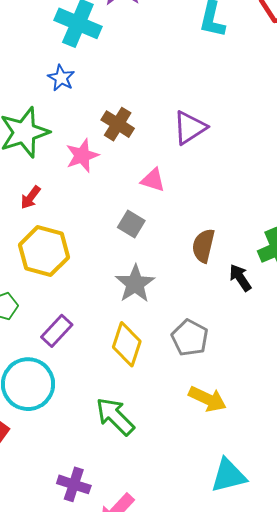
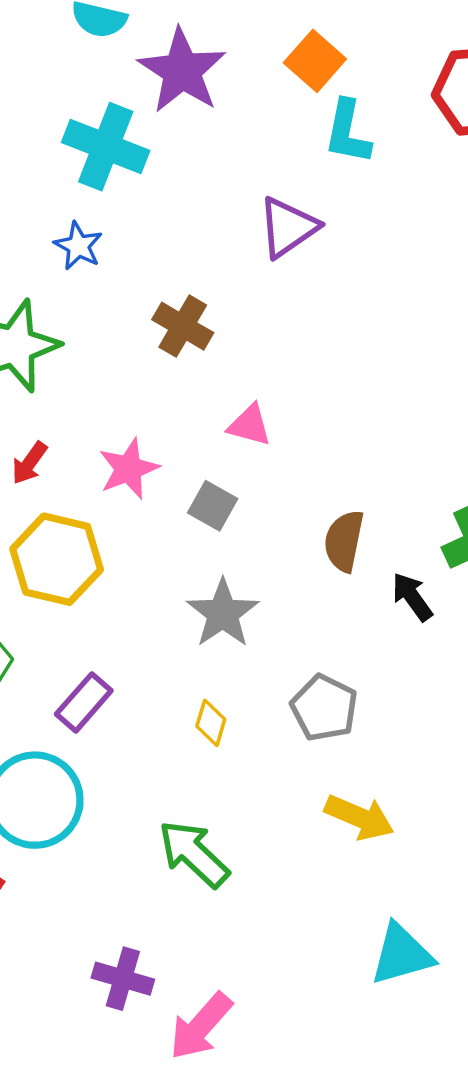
purple triangle: (190, 128) -> (288, 227), moved
pink star: (82, 156) -> (129, 469), moved
yellow diamond: (127, 344) -> (211, 723), size x0.6

